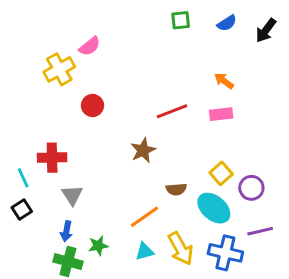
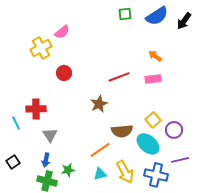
blue semicircle: (227, 23) -> (157, 16), size x1.6
brown semicircle: (176, 189) -> (122, 131), size x1.5
black square: (22, 210) -> (13, 162), moved

